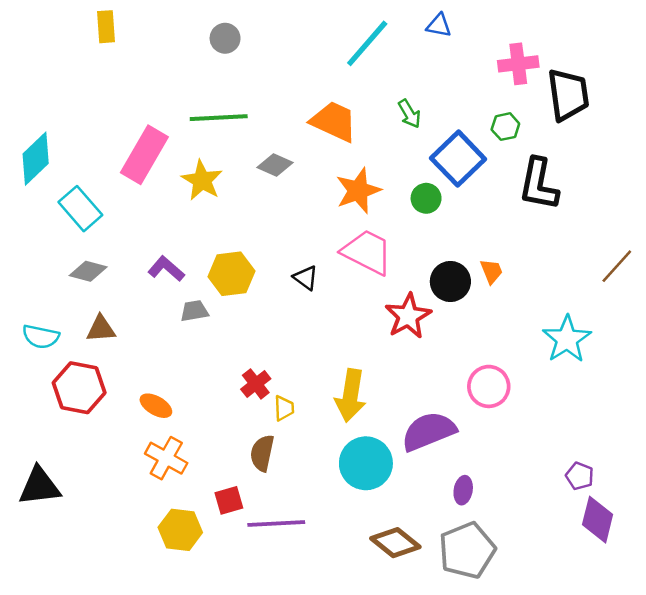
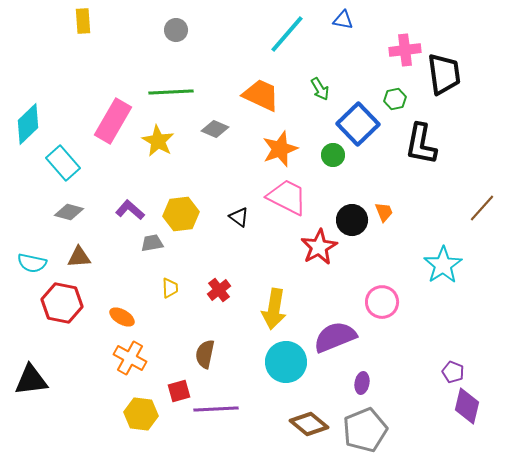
red cross: (256, 384) -> (219, 290), moved
yellow trapezoid: (284, 408) -> (170, 288), moved

